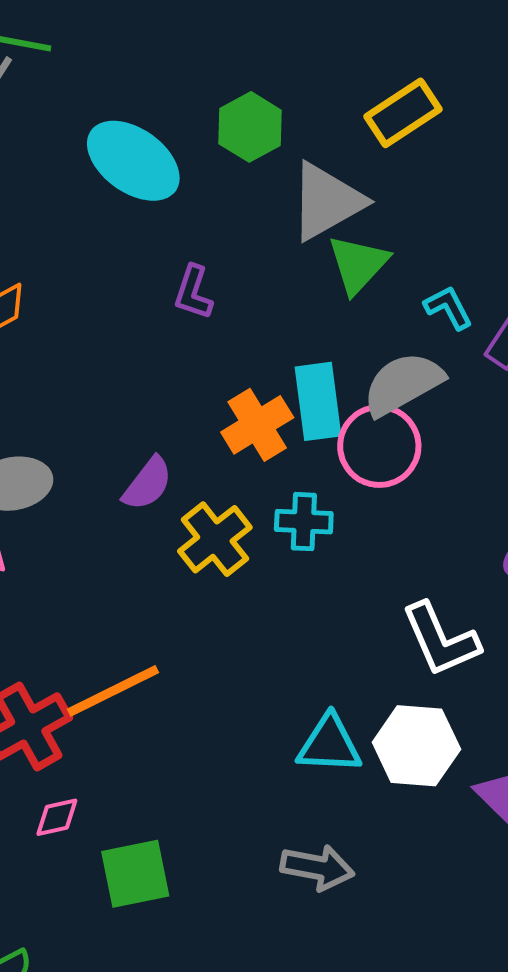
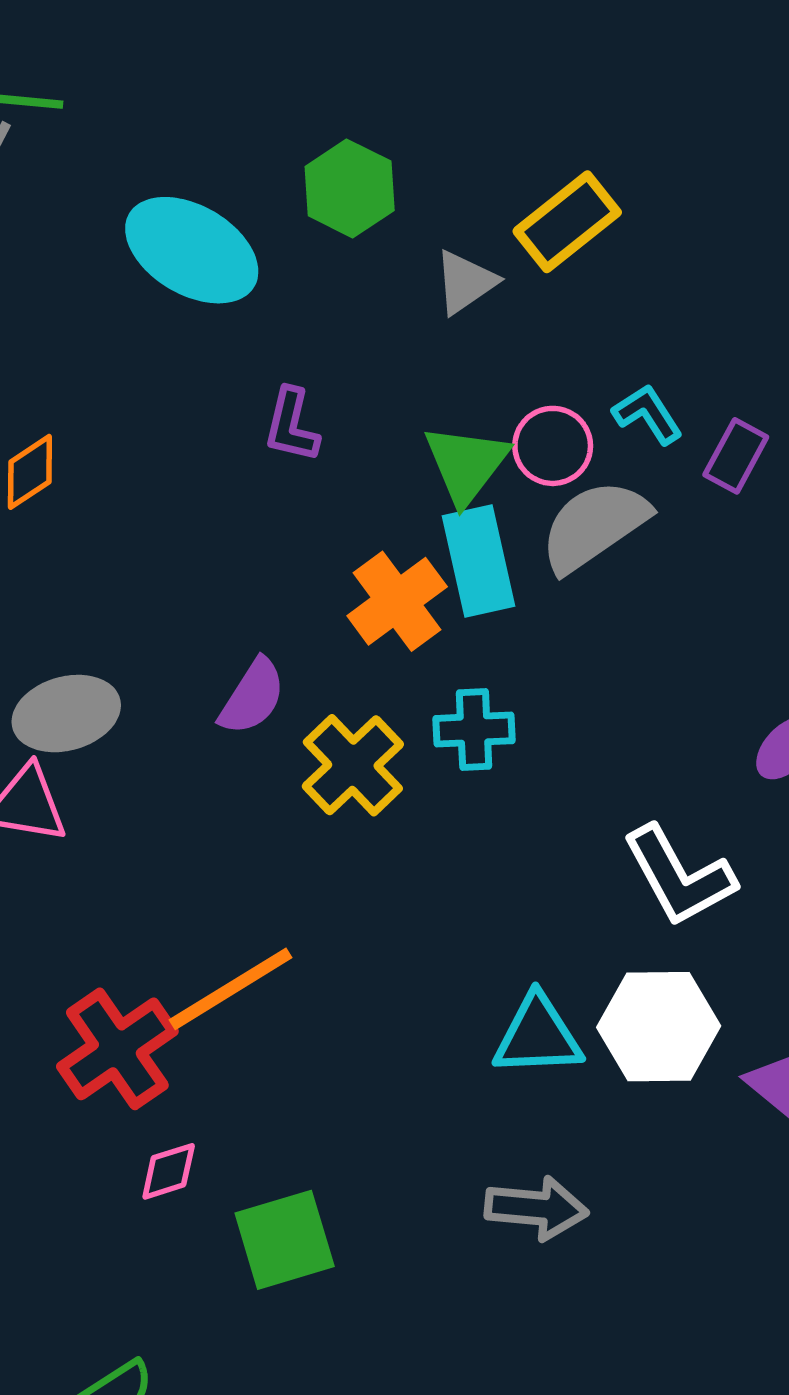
yellow rectangle: (403, 113) -> (567, 222), moved
gray triangle: (327, 201) -> (465, 282), size x0.6
green triangle: (358, 264) -> (466, 464), moved
pink circle: (379, 446) -> (553, 446), moved, size x0.7

